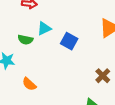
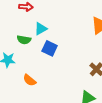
blue square: (69, 41) -> (50, 48), moved

